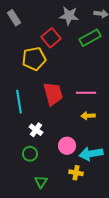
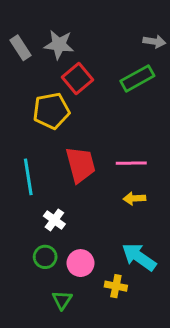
gray star: (69, 16) -> (59, 45), moved
pink circle: (67, 146) -> (81, 263), moved
cyan arrow: (91, 154) -> (139, 257), turned 45

